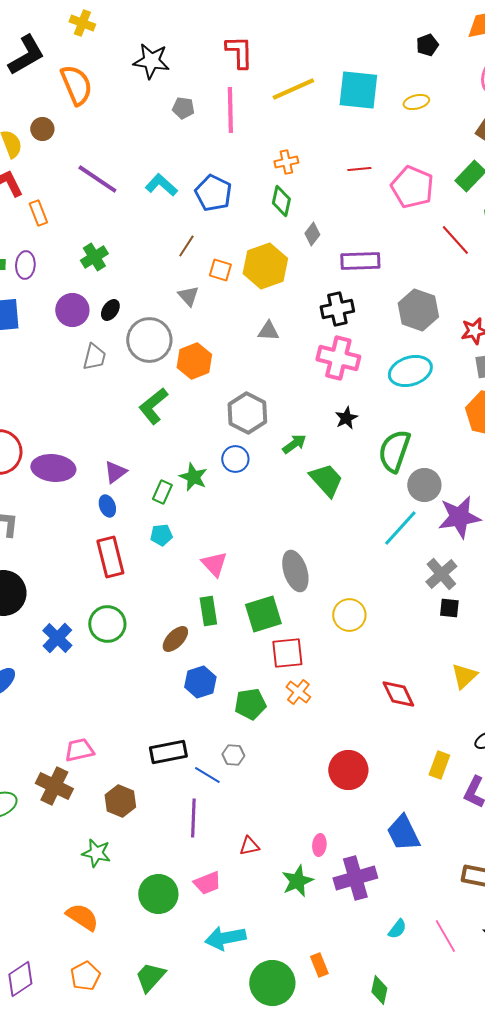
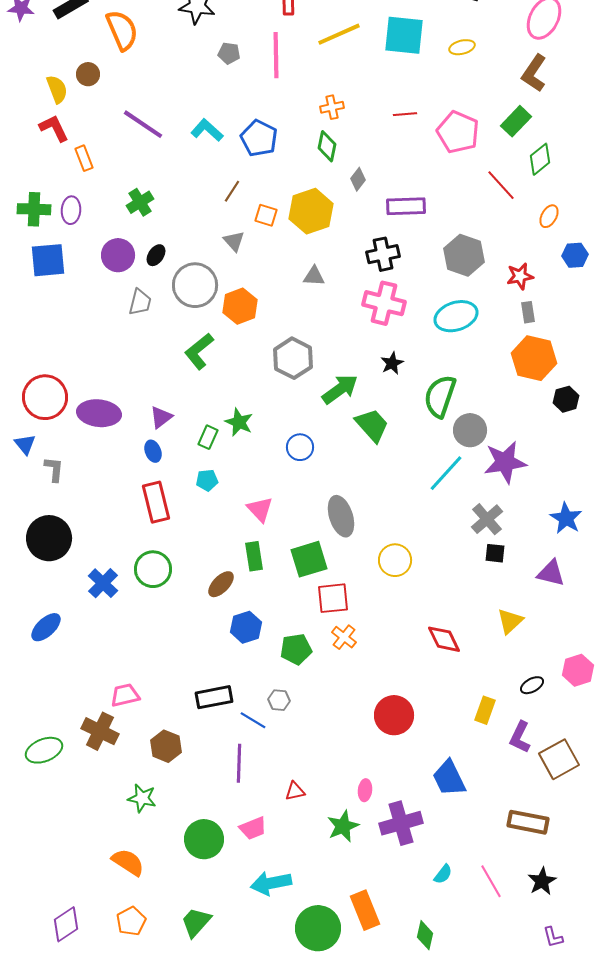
green arrow: (294, 444) -> (340, 389), size x1.5
blue circle: (235, 459) -> (300, 447), moved
orange rectangle: (319, 965) -> (365, 910), size x1.6

